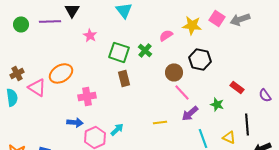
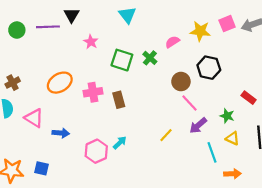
pink square: (217, 18) -> (227, 24), turned 35
brown rectangle: (124, 78) -> (119, 100), moved
pink triangle: (37, 87) -> (34, 118), moved
pink cross: (87, 96) -> (93, 92), moved
blue arrow: (75, 122) -> (61, 133), moved
yellow line: (160, 122) -> (166, 135), turned -40
yellow triangle: (229, 137) -> (232, 138), moved

